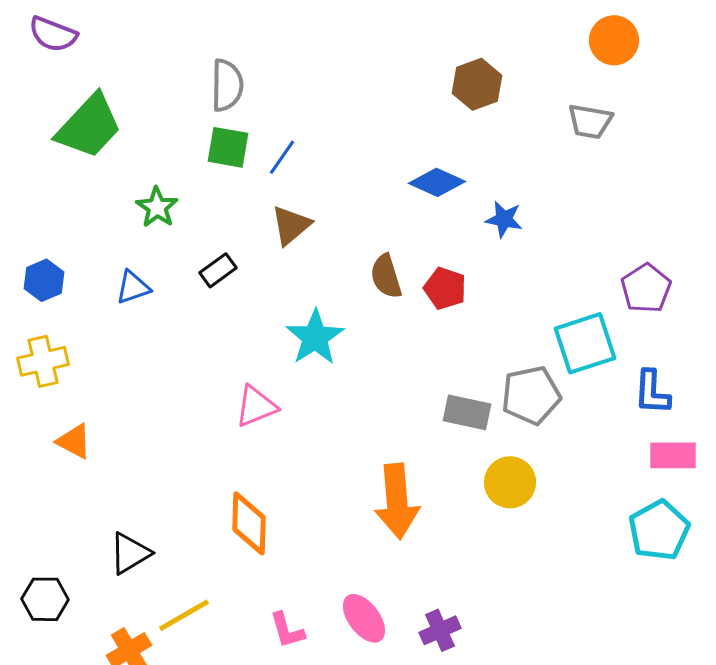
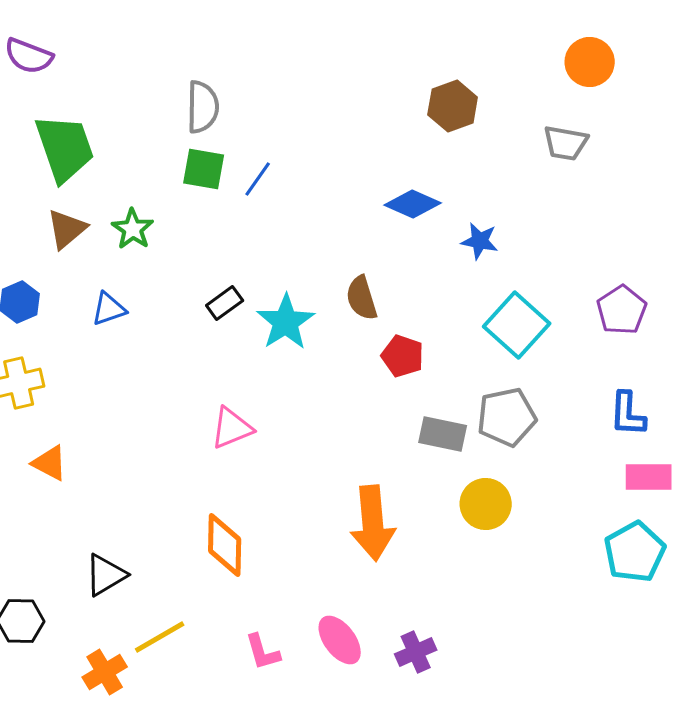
green trapezoid: (89, 126) -> (65, 148), turned -62
brown triangle: (291, 225) -> (67, 229), moved
black rectangle: (218, 270) -> (225, 303), moved
red pentagon: (445, 288) -> (403, 356), moved
cyan star: (315, 337) -> (286, 322), moved
cyan square: (585, 343) -> (517, 325), moved, turned -30

